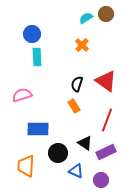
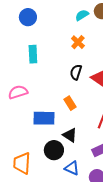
blue circle: (32, 34) -> (28, 17), moved
black semicircle: (77, 84) -> (76, 72), moved
blue rectangle: (38, 129) -> (44, 118), moved
black triangle: (85, 143) -> (70, 135), moved

